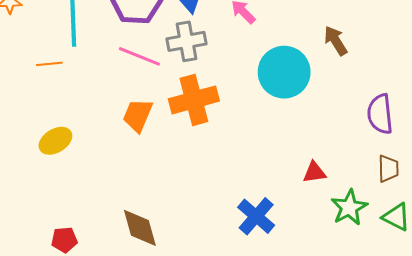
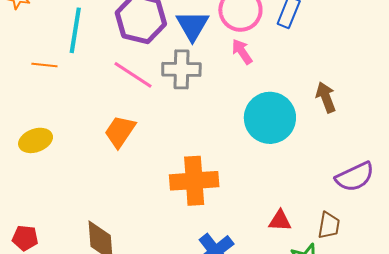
orange cross: (194, 100) -> (194, 181), moved
purple semicircle: (380, 114) -> (355, 177), turned -120
brown trapezoid: (388, 169) -> (329, 225), moved

